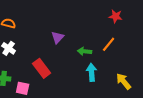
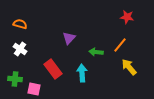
cyan arrow: (92, 72) -> (82, 73), moved
yellow arrow: (124, 81) -> (129, 67), moved

